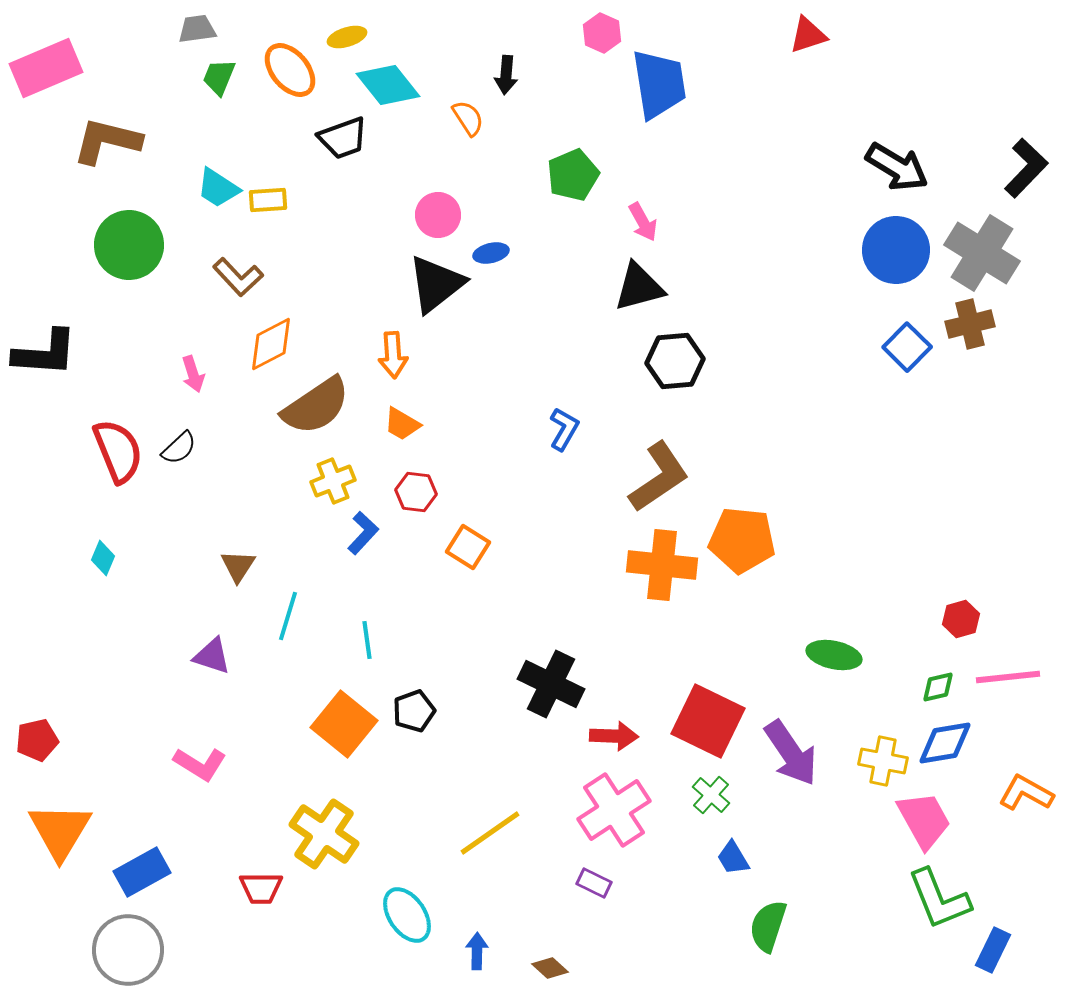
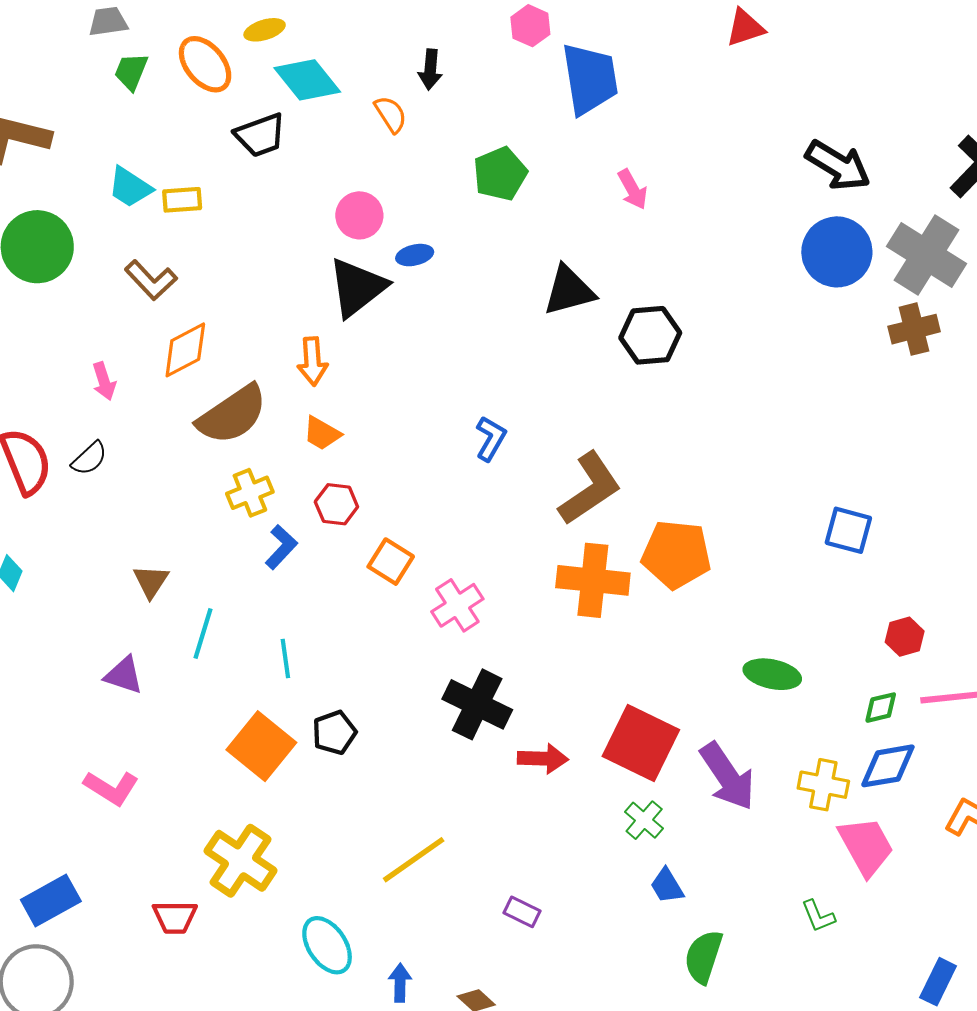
pink arrow: (643, 222) -> (633, 189), moved
blue square: (907, 347) -> (848, 530), moved, turned -30
black hexagon: (675, 361) -> (650, 335), moved
pink cross: (614, 810) -> (457, 605), moved, size x0.7
green L-shape: (939, 899) -> (818, 916), moved, size x0.5

